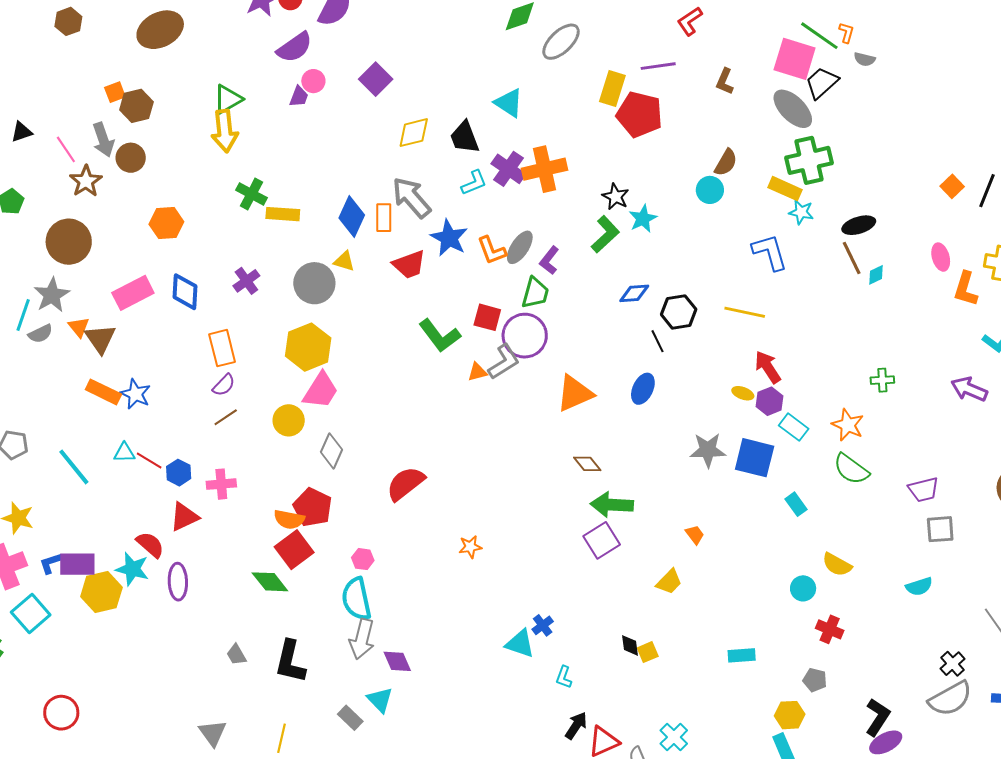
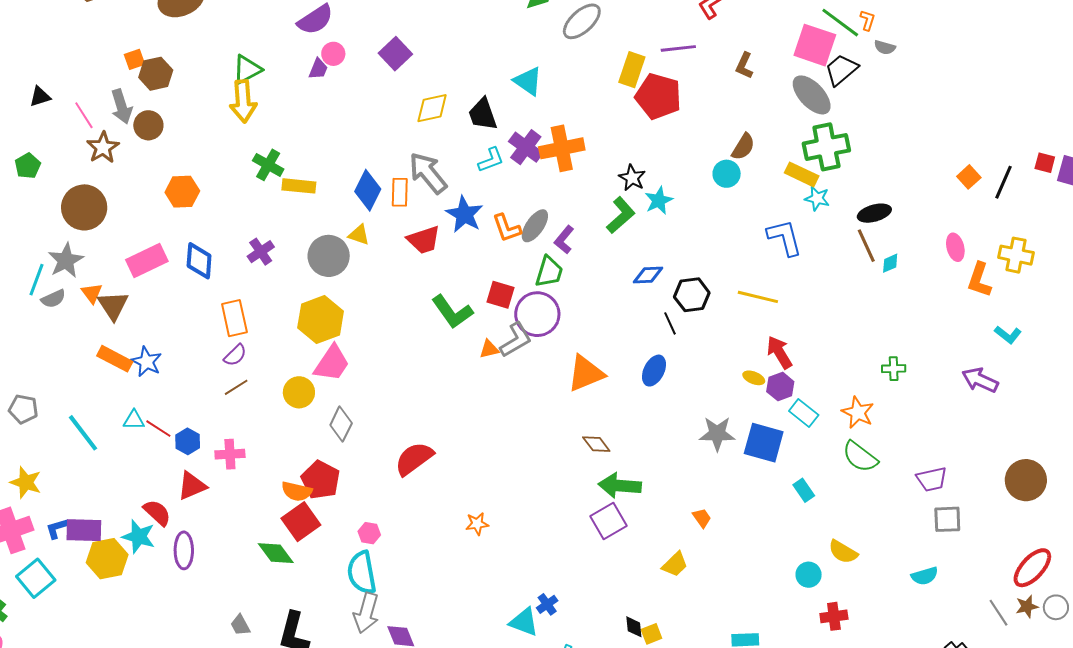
red cross: (830, 629) -> (834, 616), turned -32

